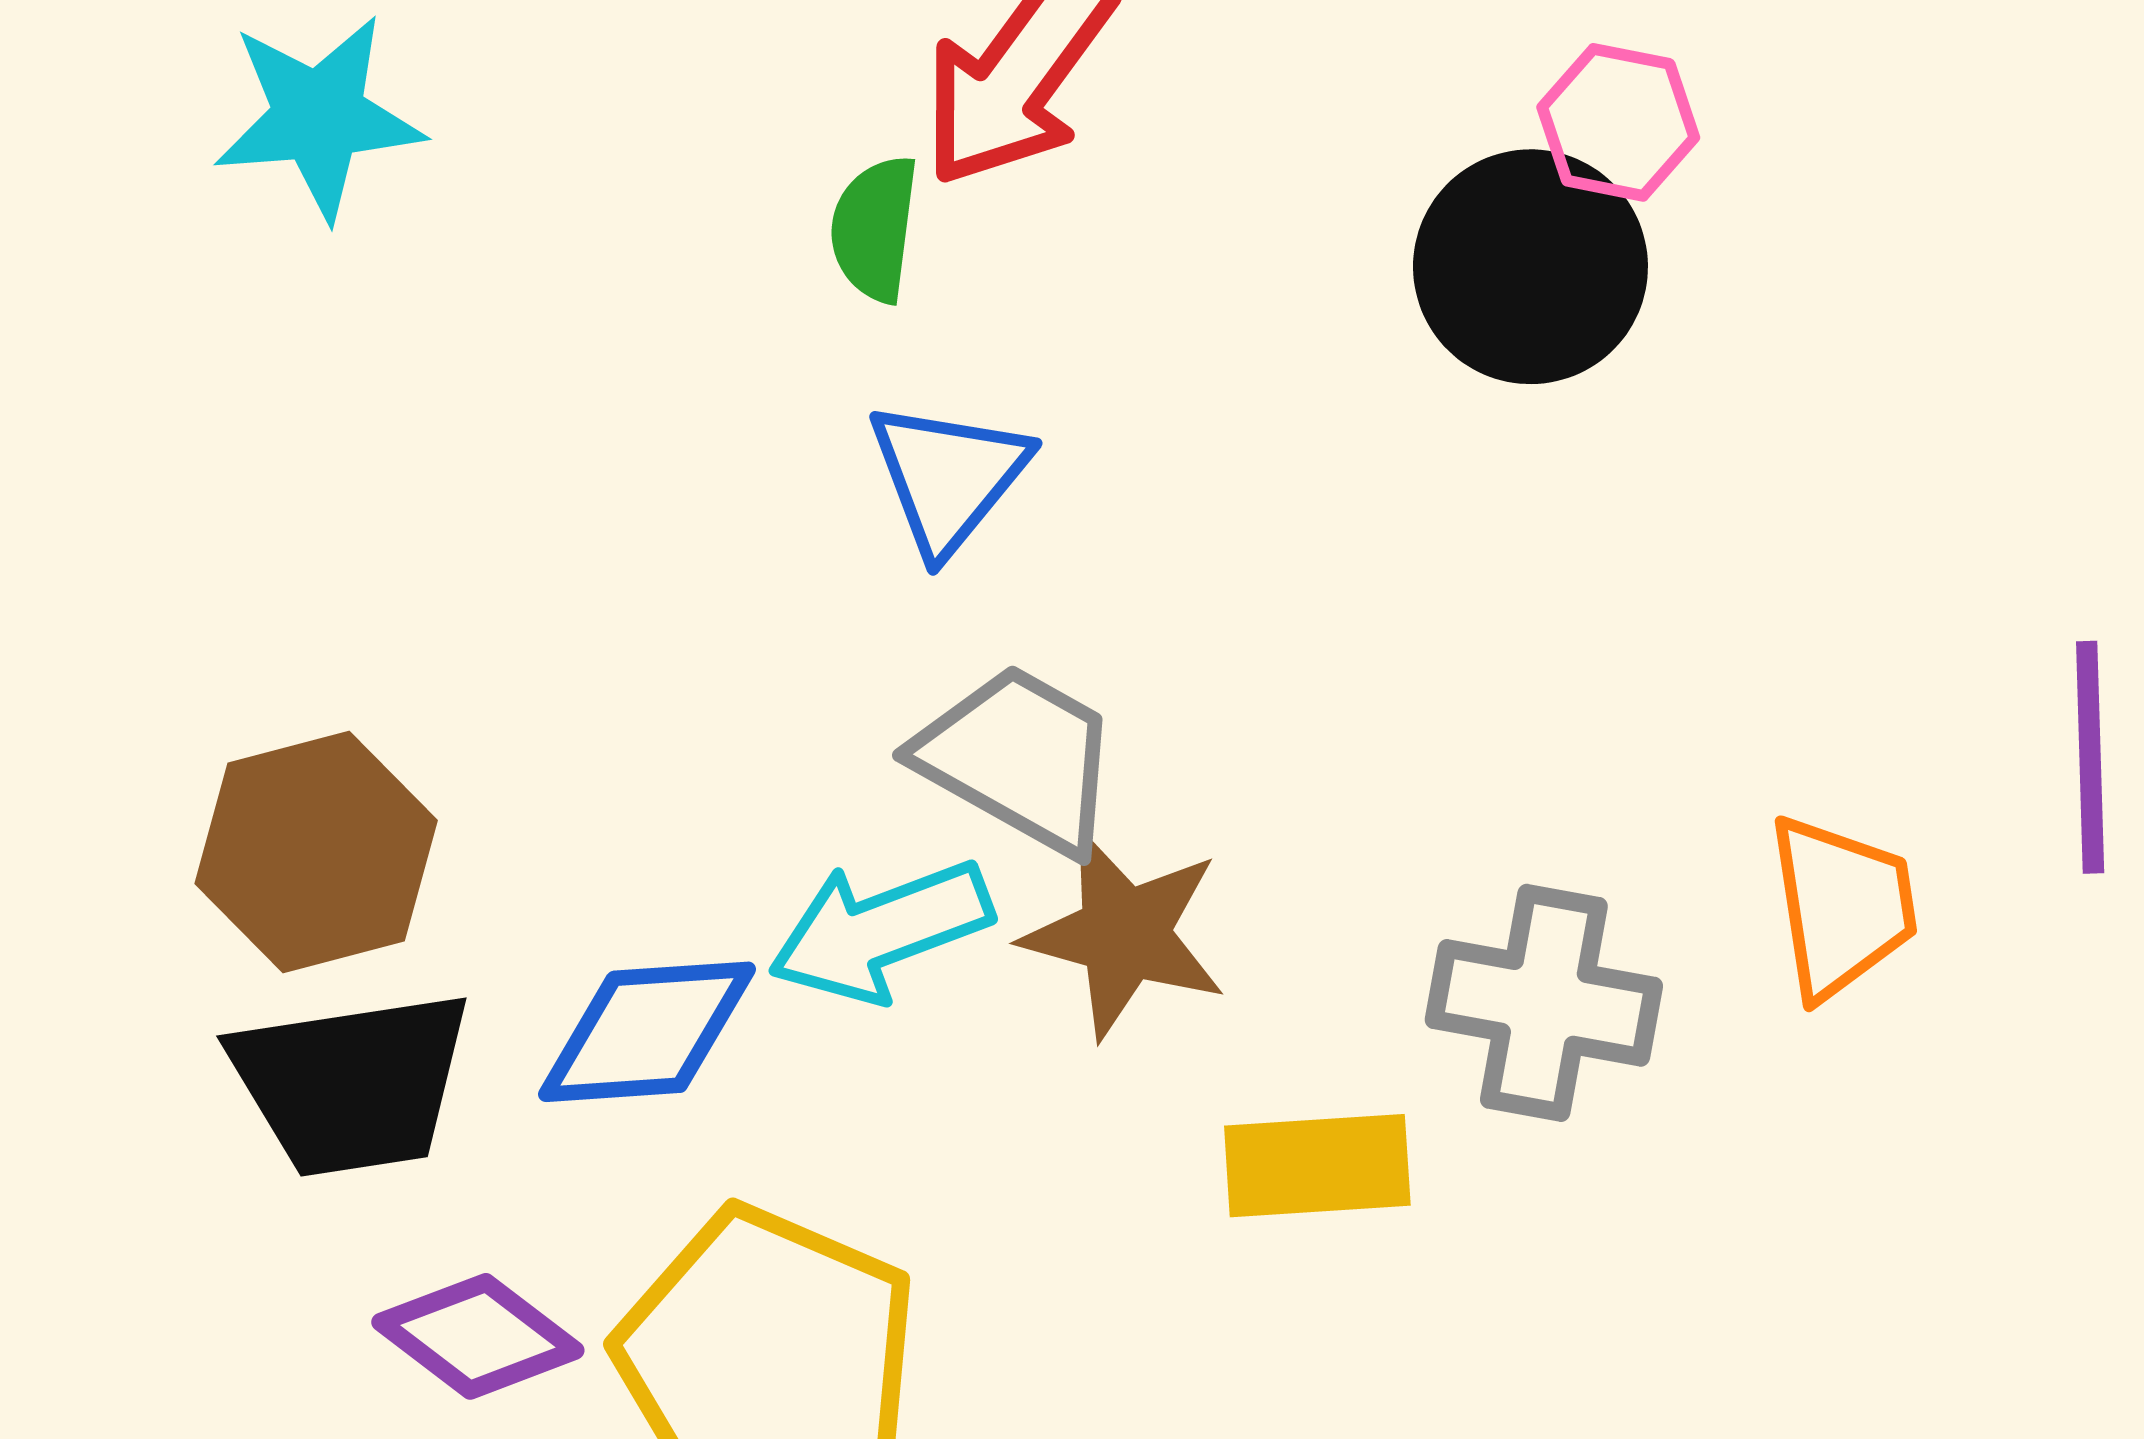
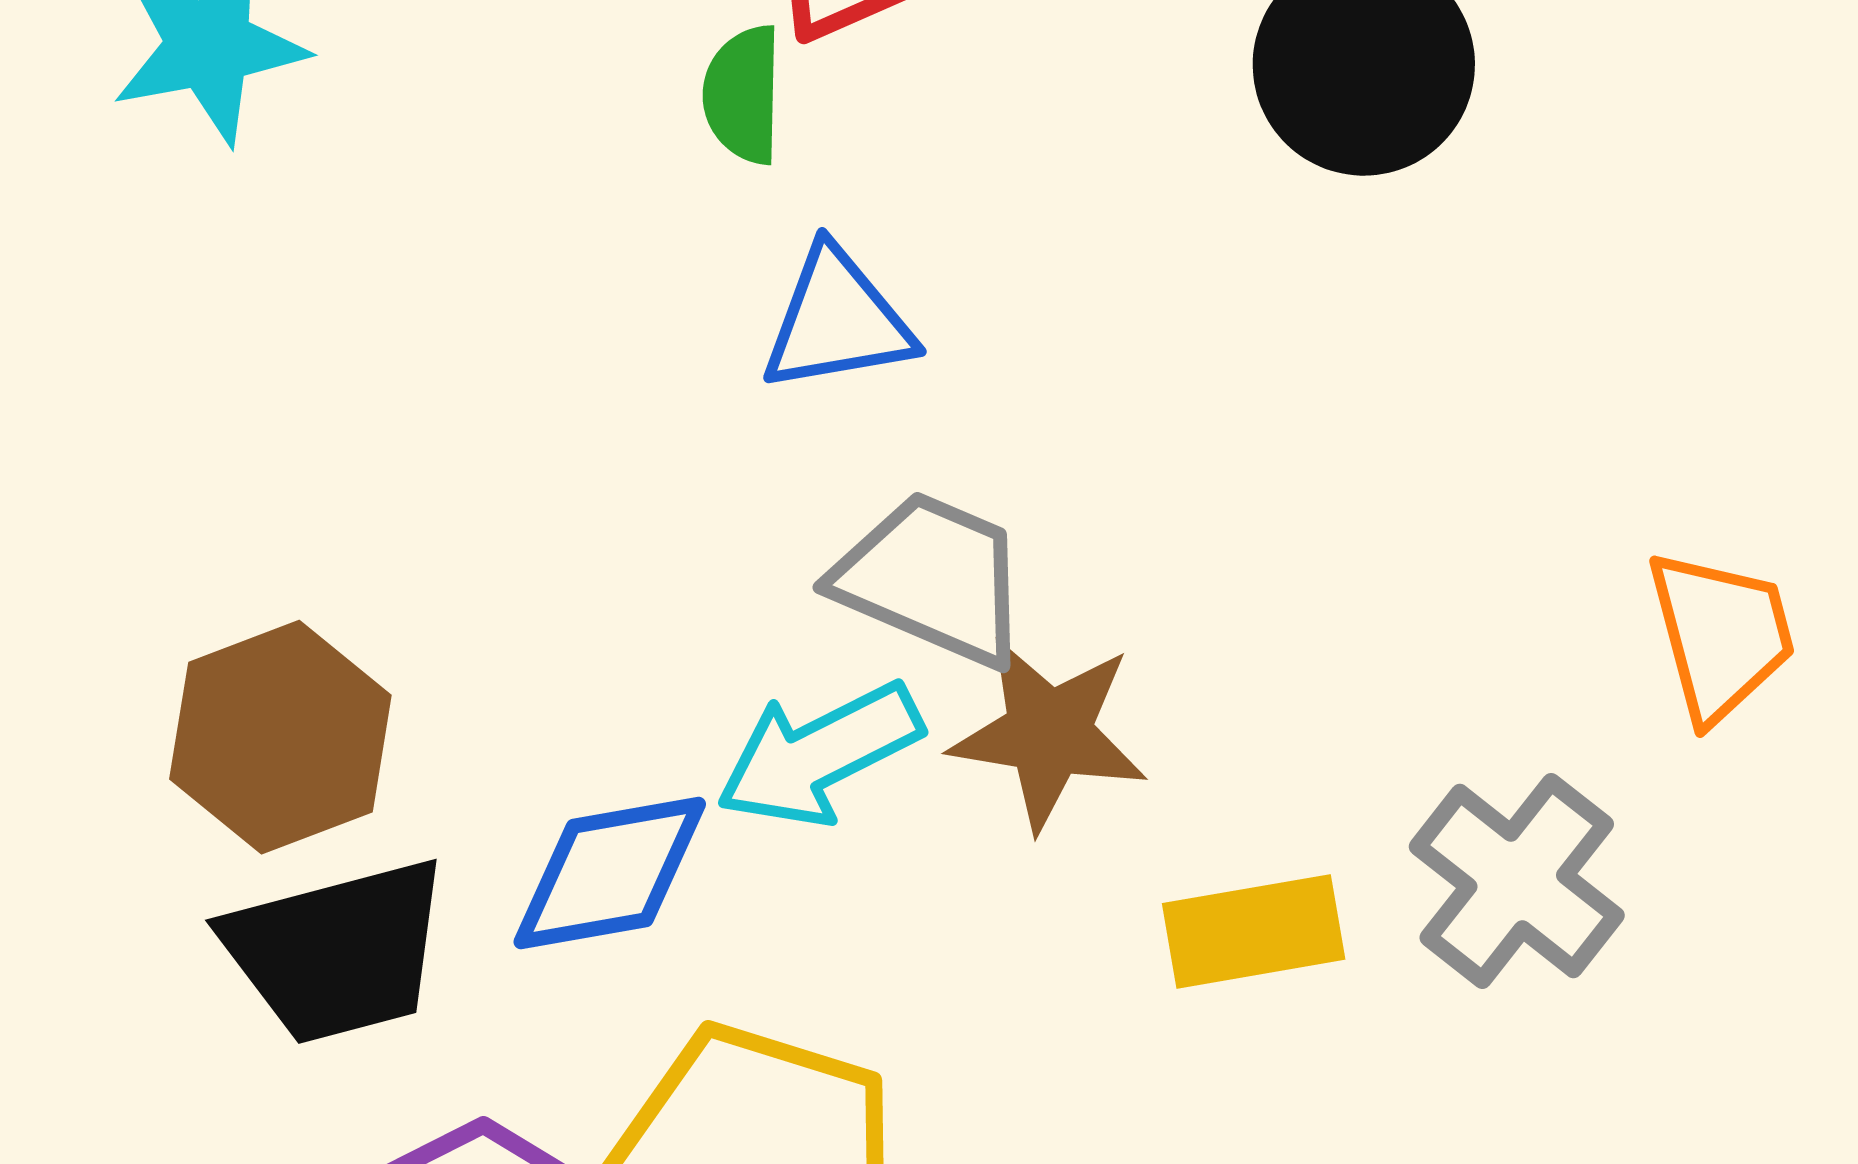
blue triangle: (948, 477) -> (837, 321), turned 47
gray cross: (1544, 1003) -> (1517, 881), moved, turned 34

